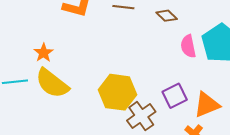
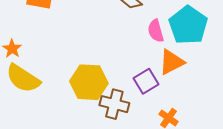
orange triangle: (207, 105) -> (172, 62), moved
brown cross: (141, 116) -> (114, 104), turned -36

